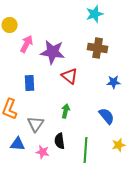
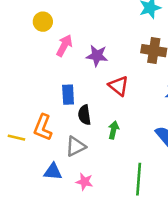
purple star: (53, 52) -> (97, 56), size x0.7
gray triangle: (36, 124) -> (76, 146), turned 30
black semicircle: (60, 141) -> (84, 115), moved

